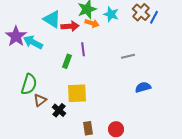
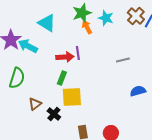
orange arrow: (92, 23) -> (87, 27), turned -136
red arrow: (70, 26) -> (65, 57), moved
green rectangle: (67, 61) -> (62, 78), moved
green semicircle: (29, 84) -> (17, 78), moved

